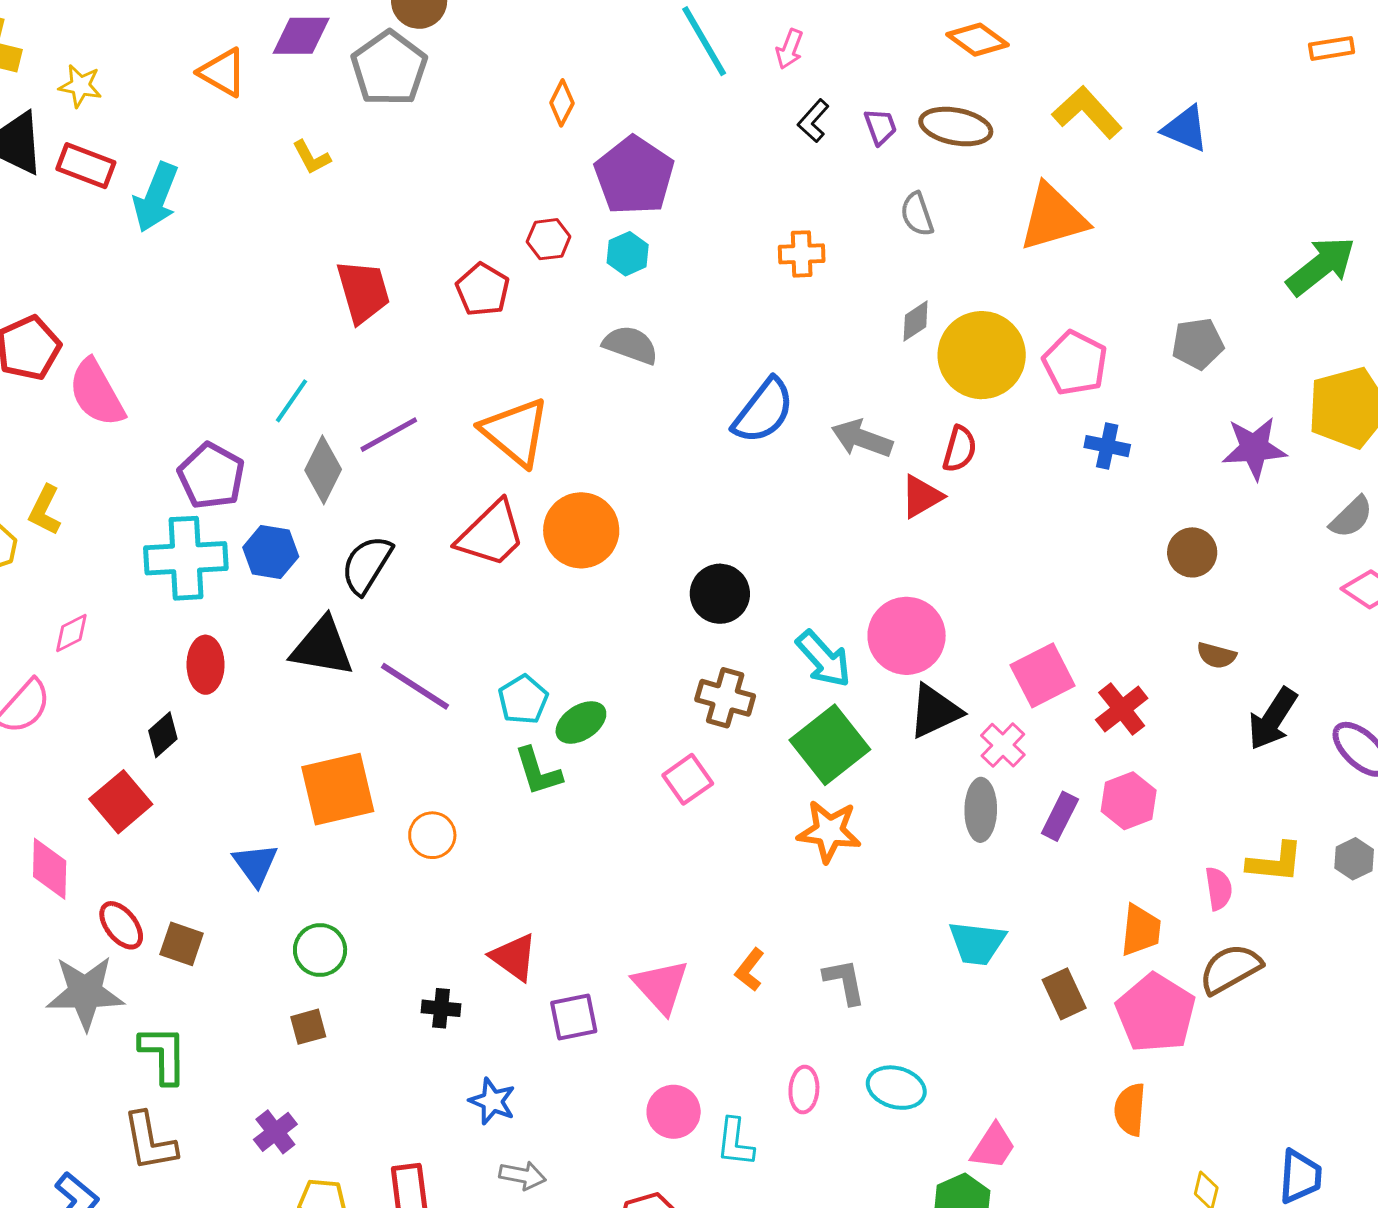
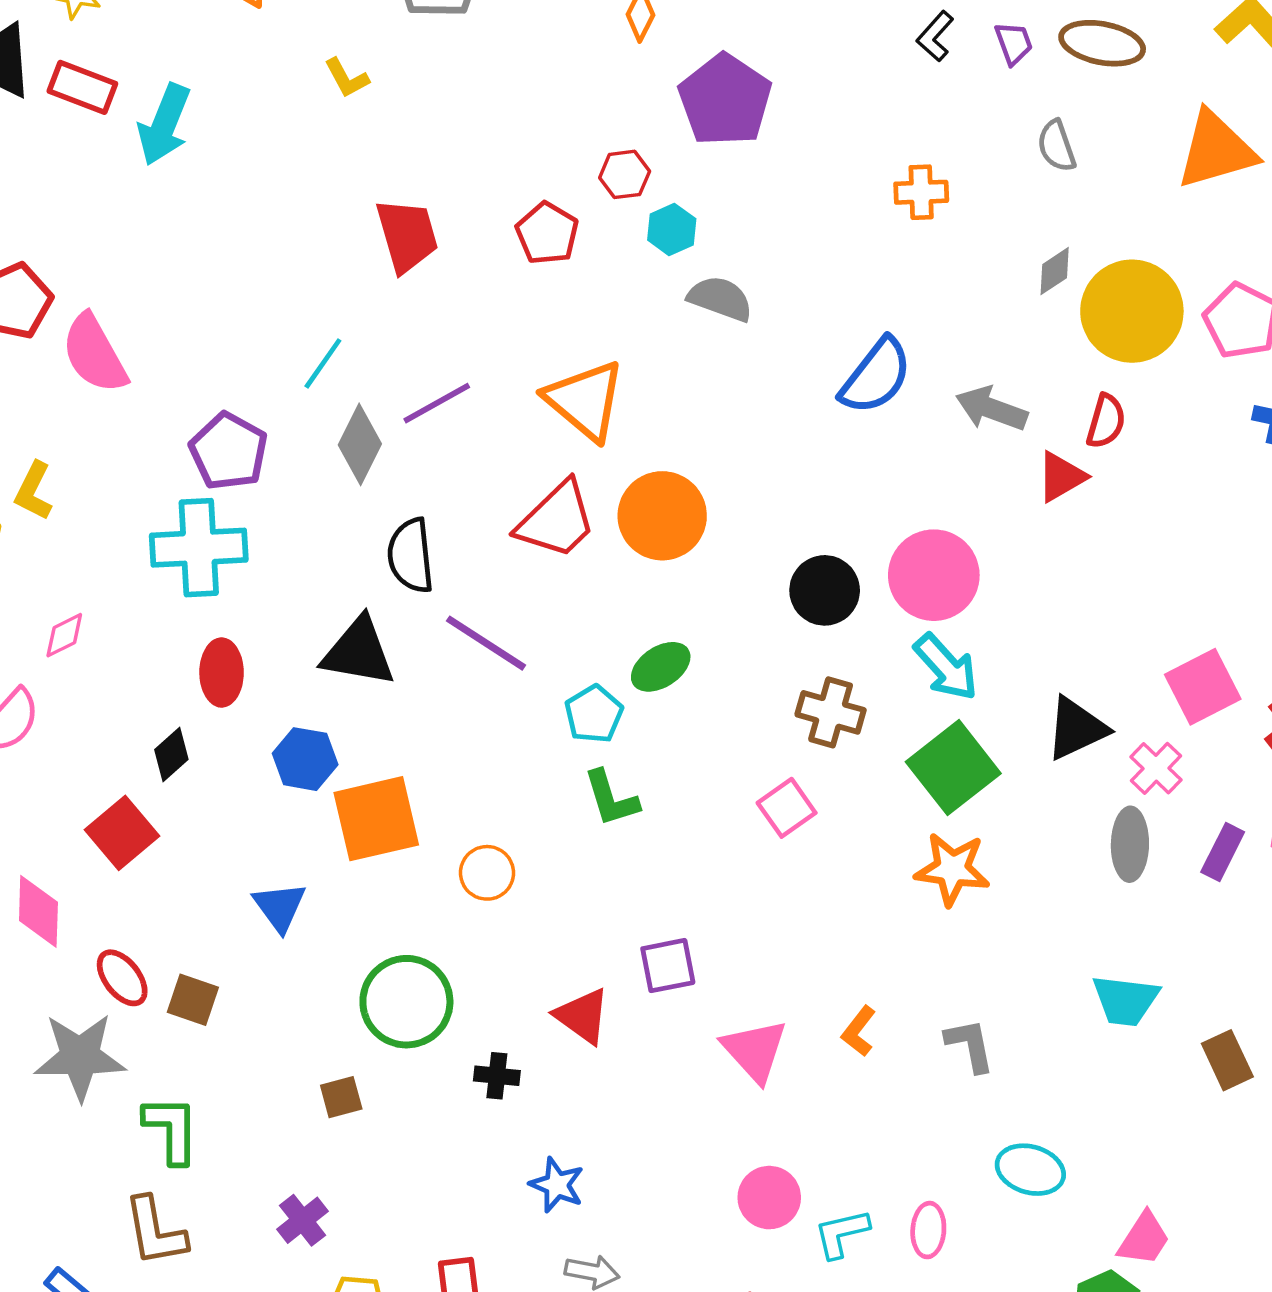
cyan hexagon: (628, 254) -> (672, 229), moved
blue hexagon: (271, 552) -> (305, 759), moved
black semicircle: (367, 565) -> (411, 556), turned -38
pink circle: (907, 636) -> (934, 575), moved
purple line: (415, 686) -> (486, 643), moved
green ellipse: (581, 722) -> (661, 667), moved
green circle: (320, 950) -> (406, 1002), moved, size x1.5
purple square: (574, 1017) -> (668, 966), moved
pink ellipse: (804, 1090) -> (928, 1230), moved
cyan L-shape: (735, 1142) -> (841, 1233), turned 70

